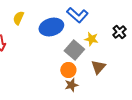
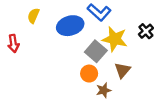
yellow star: (91, 39) -> (115, 39), size x1.6
brown star: (71, 85) -> (104, 90), moved

